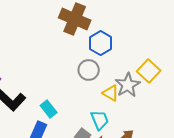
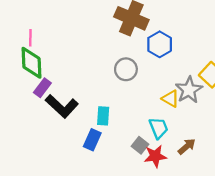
gray circle: (89, 70) -> (126, 69), moved
cyan rectangle: (49, 109) -> (103, 116), turned 42

